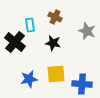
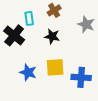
brown cross: (55, 17) -> (54, 10), turned 32
blue star: (29, 79) -> (28, 72), turned 30

